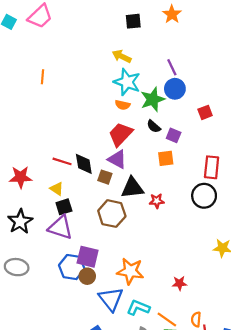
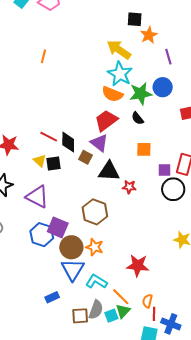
orange star: (172, 14) -> (149, 35), moved
yellow arrow: (122, 56) -> (119, 50), size x1.4
purple line: (172, 67) -> (168, 57), moved
orange semicircle: (123, 105) -> (112, 94), size x1.5
purple square: (174, 135) -> (164, 170), moved, turned -32
black square: (64, 207) -> (53, 163), moved
brown hexagon: (112, 214) -> (95, 212), moved
orange star: (130, 271) -> (95, 247), size x0.7
brown circle: (87, 276) -> (71, 247), moved, size x1.5
red star: (179, 283) -> (138, 265), size x1.6

